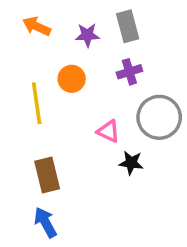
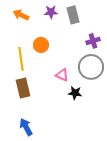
purple star: (87, 35) -> (51, 12), moved
purple cross: (129, 72) -> (93, 41), moved
brown rectangle: (47, 175) -> (23, 88), moved

